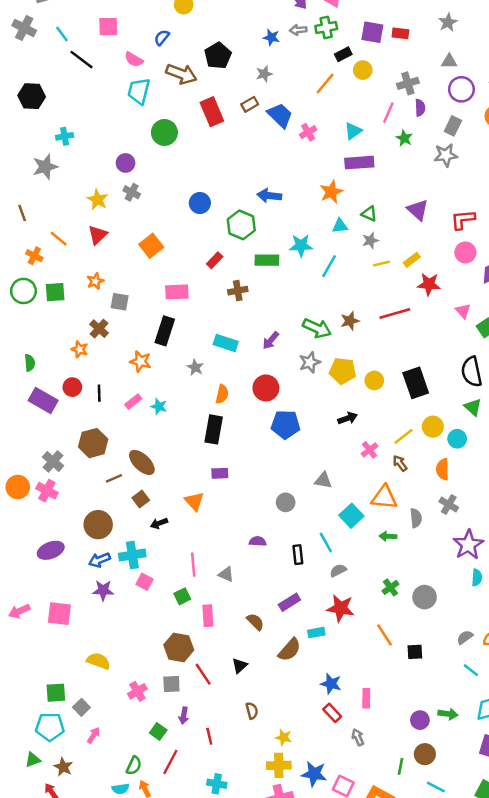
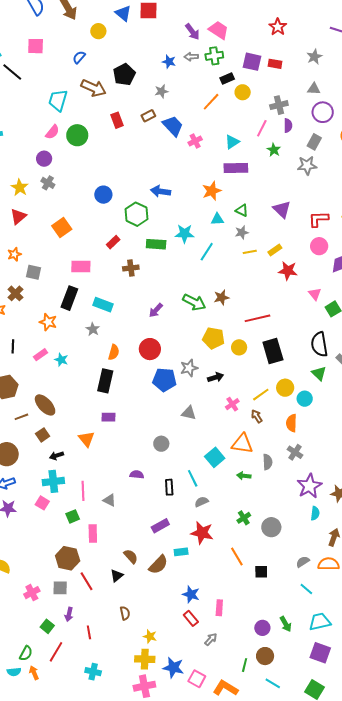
pink semicircle: (134, 59) -> (52, 132), moved, turned -84
red rectangle: (212, 112) -> (117, 120), size x0.7
red line: (395, 313) -> (258, 318), moved
cyan rectangle: (226, 343) -> (103, 305), moved
gray star: (310, 362) -> (189, 368), moved
gray triangle: (323, 480) -> (189, 413), moved
cyan cross: (132, 555) -> (53, 481), moved
brown semicircle: (255, 622) -> (131, 556), moved
green arrow: (448, 714) -> (286, 624), turned 49
gray arrow: (358, 737) -> (211, 639), turned 64

